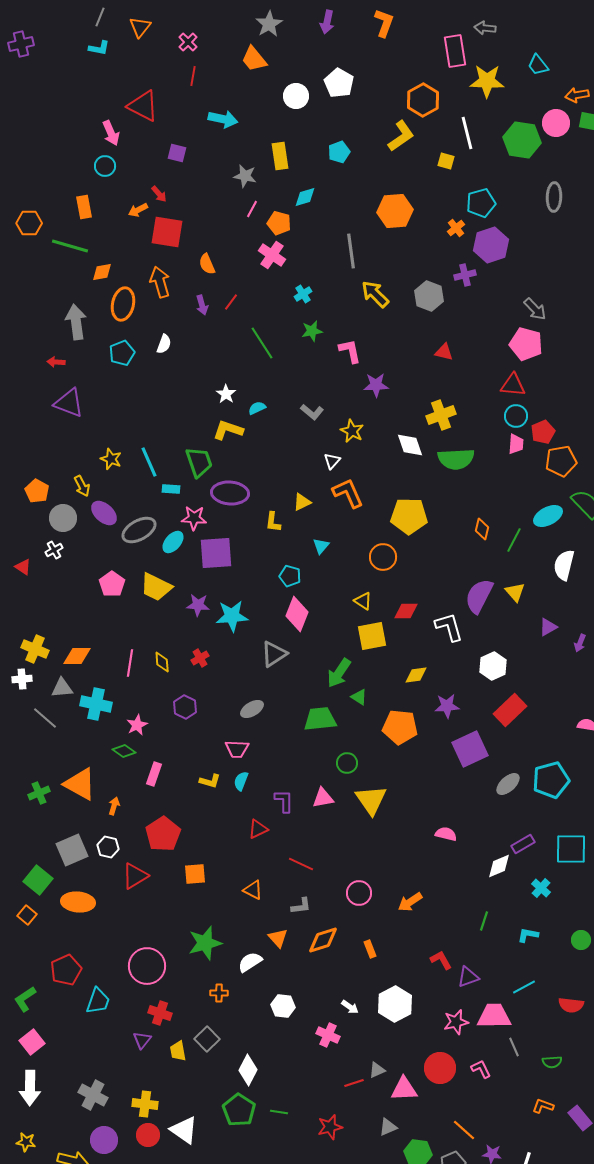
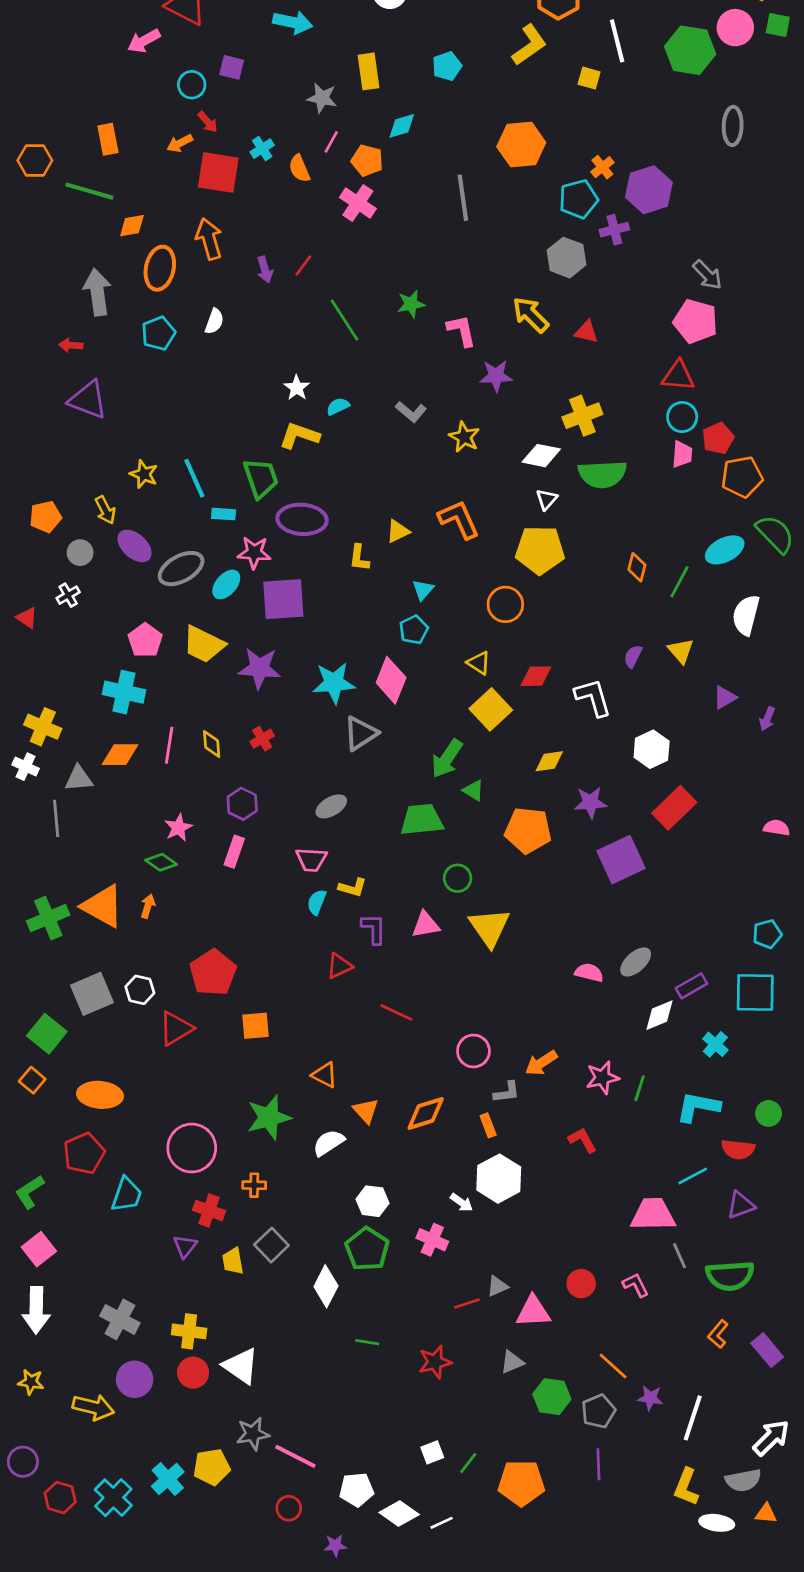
pink arrow: (111, 133) -> (144, 41), turned 85
cyan circle: (105, 166) -> (192, 85), moved
cyan pentagon: (481, 203) -> (578, 199), moved
orange semicircle: (207, 264) -> (299, 168), moved
cyan cross: (303, 294) -> (262, 149), moved
yellow arrow: (375, 294) -> (531, 315), moved
white diamond: (410, 445) -> (541, 456), turned -60
white triangle: (332, 461) -> (547, 499), moved
orange pentagon: (37, 491) -> (46, 517), turned 30
gray circle: (63, 518) -> (80, 553), size x0.7
cyan pentagon: (290, 576) -> (414, 630), moved, turned 30
purple semicircle: (479, 596) -> (633, 656), size x0.5
purple star: (198, 605) -> (259, 668), size x1.4
cyan star: (232, 616) -> (334, 683), moved
yellow square: (372, 636) -> (491, 709), turned -32
orange diamond: (77, 656) -> (120, 755), moved
white cross: (22, 679) -> (26, 767), turned 30
cyan cross: (96, 704) -> (124, 692), moved
gray line: (45, 718) -> (56, 818), turned 44
pink rectangle: (154, 774) -> (234, 852), moved
cyan pentagon: (551, 780) -> (767, 934), moved, size x0.6
yellow L-shape: (210, 781) -> (353, 888), moved
gray ellipse: (508, 784) -> (636, 962), moved
green cross: (39, 793) -> (48, 918), size x1.4
orange arrow: (114, 806) -> (148, 906), moved
orange triangle: (253, 890) -> (325, 1075), moved
orange ellipse: (78, 902) -> (100, 1095), moved
gray L-shape: (301, 906) -> (507, 1092), moved
cyan L-shape: (528, 935) -> (698, 1107), size x1.6
purple triangle: (468, 977) -> (741, 1205), moved
orange cross: (219, 993) -> (254, 1185), moved
white hexagon: (395, 1004) -> (499, 1179), moved
red semicircle: (571, 1005) -> (738, 1149), moved
pink star: (456, 1022) -> (602, 1078), moved
green semicircle: (552, 1062) -> (730, 1276), size x1.8
red circle: (440, 1068) -> (581, 1284), size x0.7
orange L-shape: (543, 1106) -> (718, 1334), turned -70
green pentagon: (239, 1110) -> (367, 1249), moved

